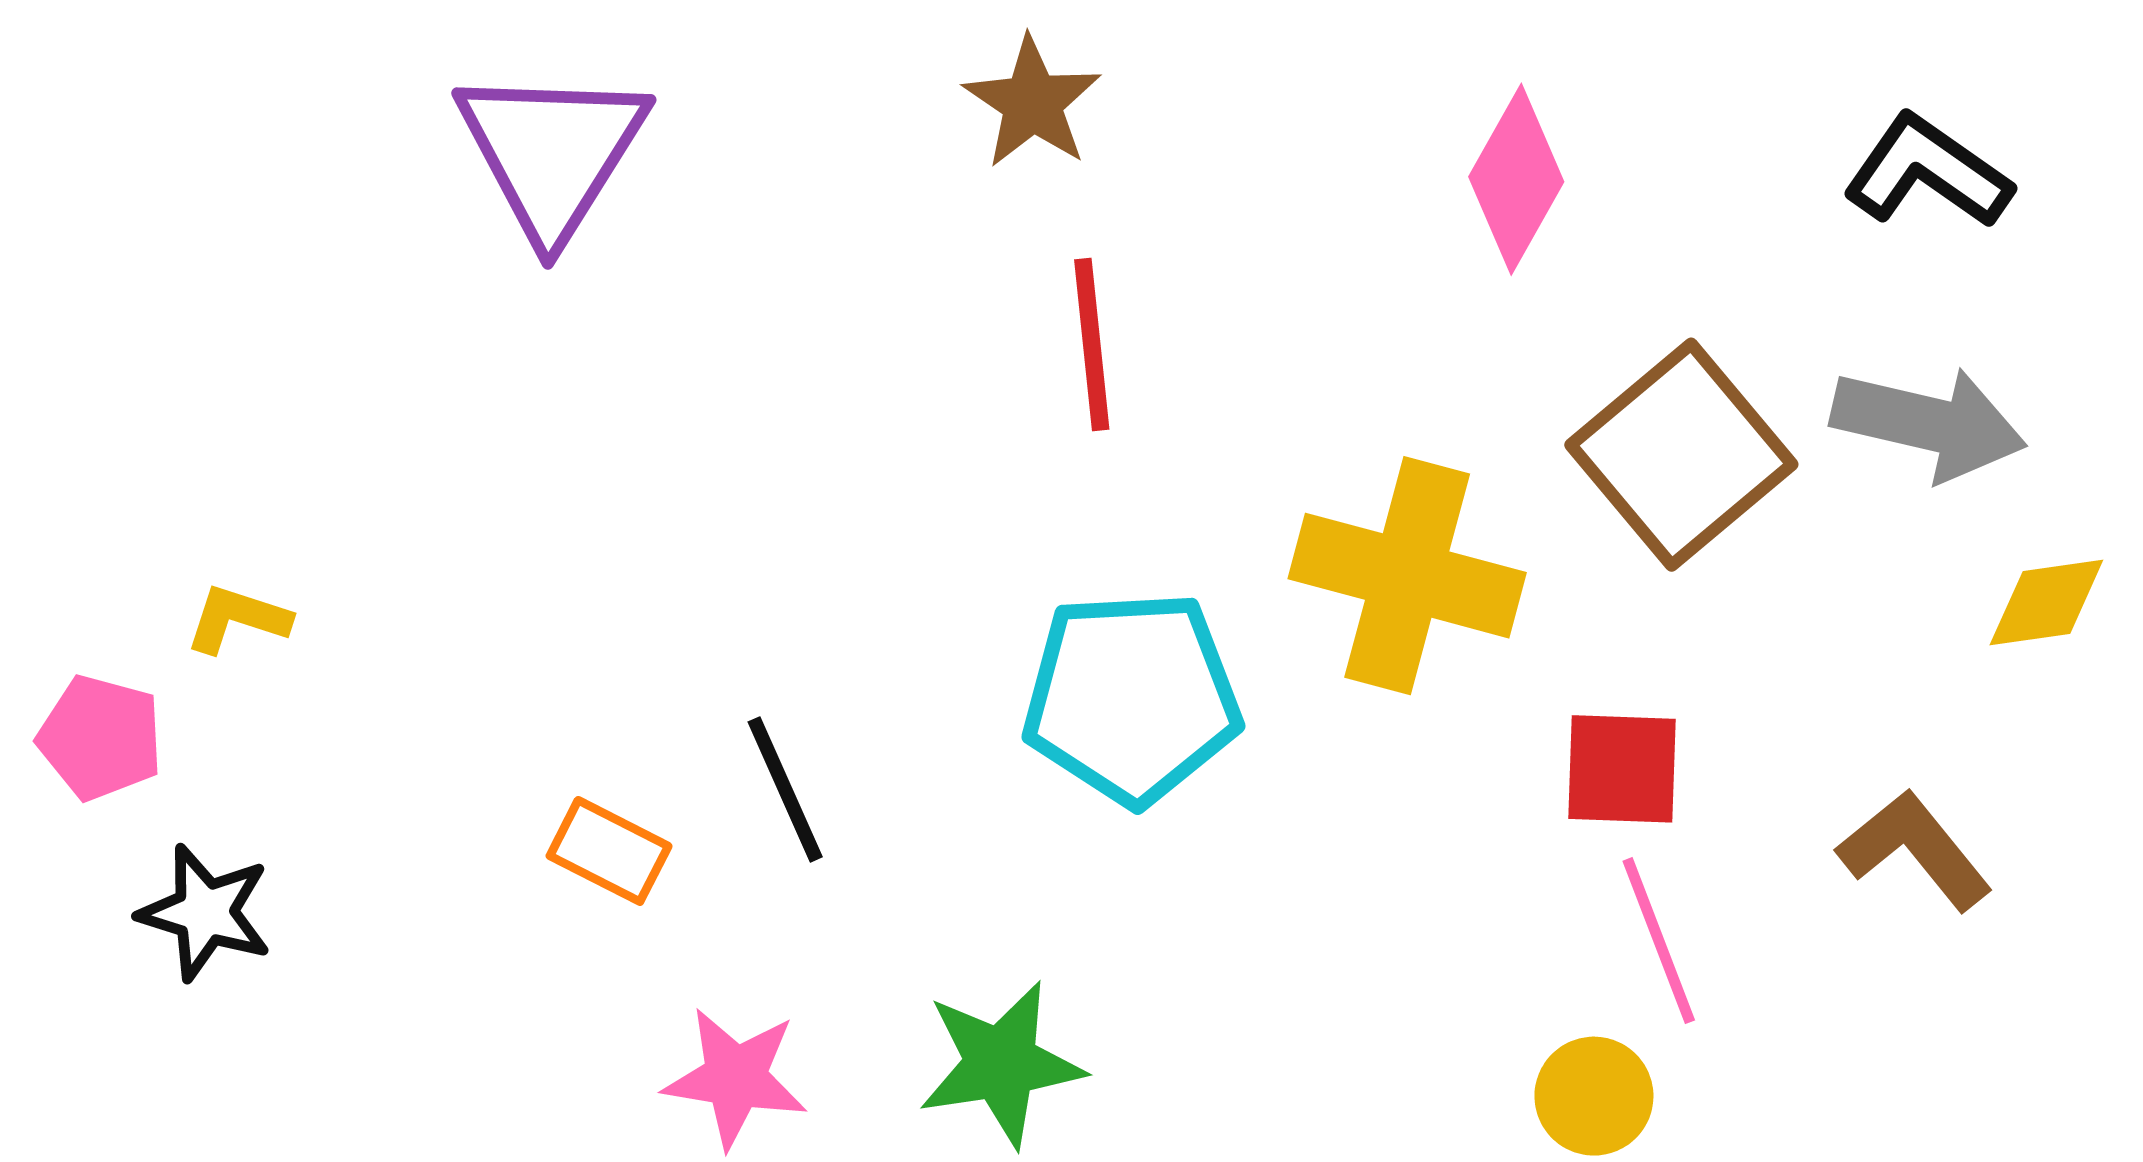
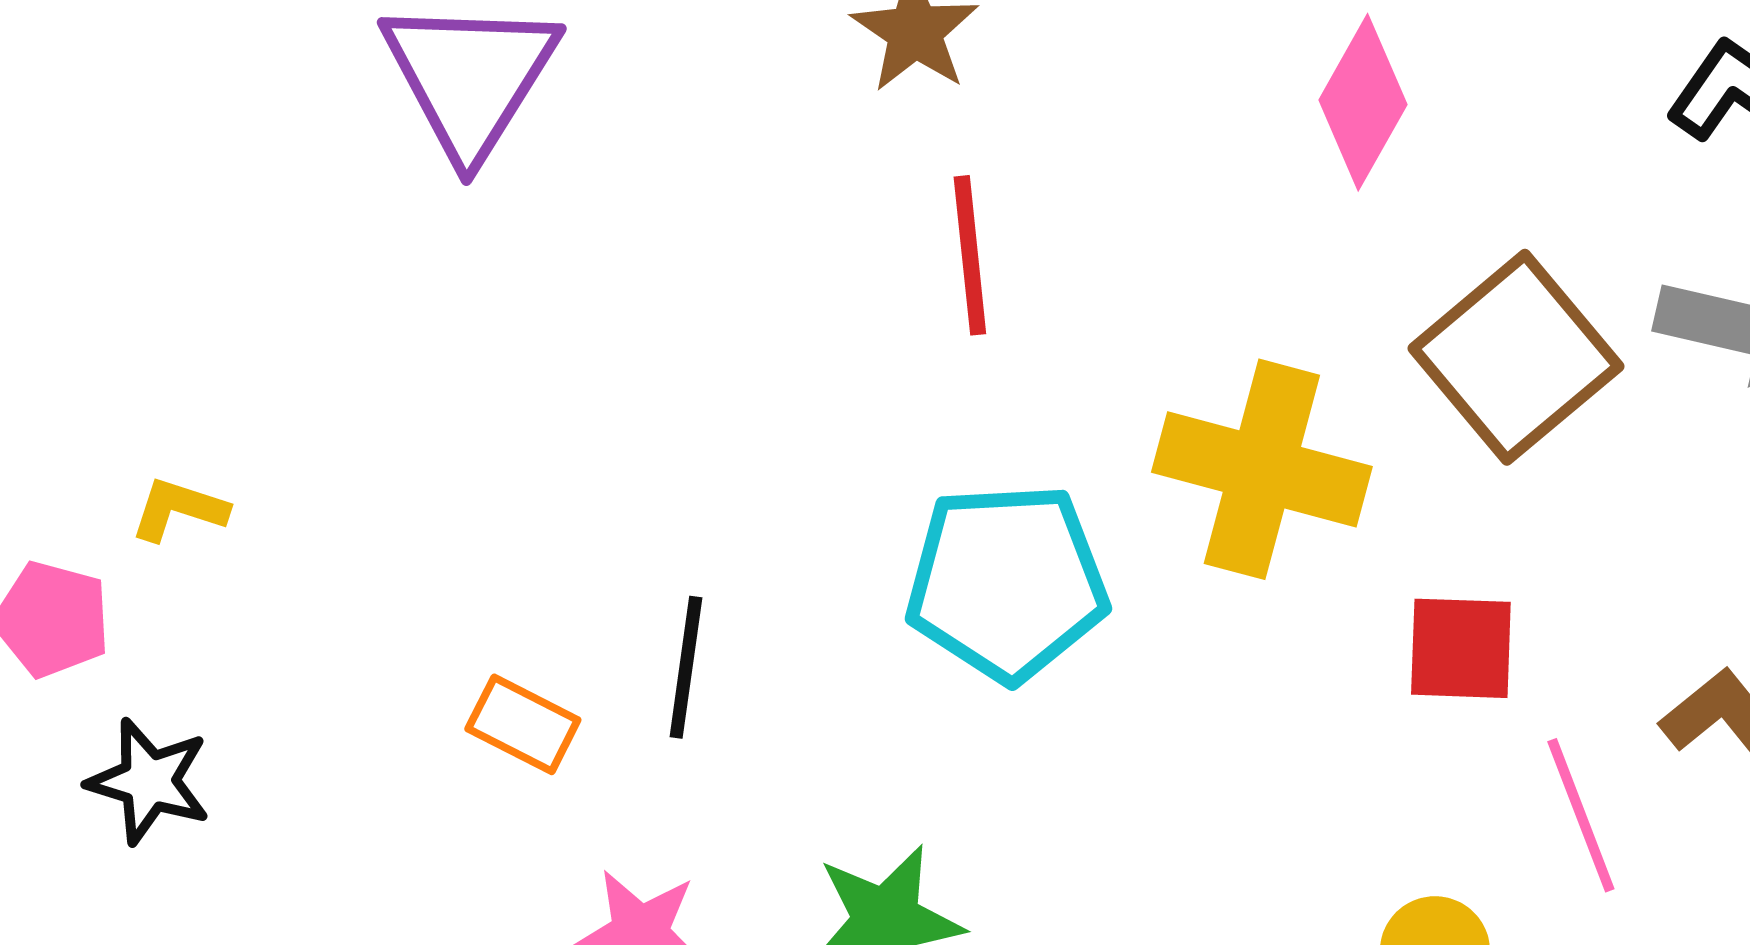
black line: (785, 789) -> (686, 667), turned 32
pink line: (1659, 941) -> (1581, 815), moved

